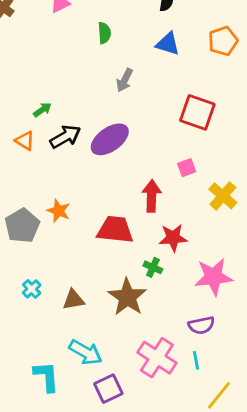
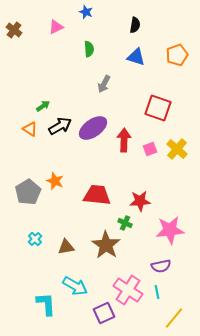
red arrow: (152, 196) -> (124, 140), moved
yellow cross: (223, 196) -> (177, 149), moved
purple square: (108, 389) -> (104, 313), moved

